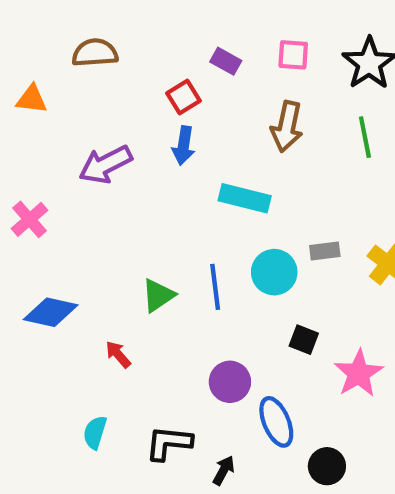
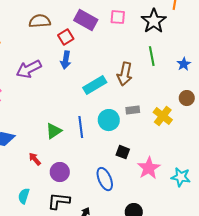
brown semicircle: (95, 53) -> (40, 21), moved
purple rectangle: (226, 61) -> (86, 20), size x1.6
brown arrow: (287, 127) -> (125, 74), moved
cyan rectangle: (245, 198) -> (95, 85), turned -45
purple circle: (230, 382) -> (60, 172), moved
blue ellipse: (276, 422) -> (105, 179), moved

